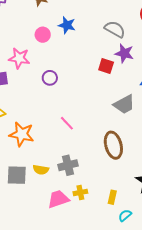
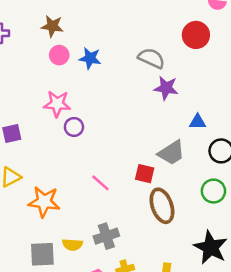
pink circle: (43, 35) -> (59, 55), moved
pink star: (19, 58) -> (57, 104), moved
red square: (106, 66) -> (145, 174), moved

